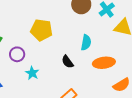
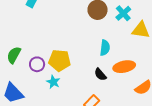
yellow pentagon: (41, 30) -> (59, 60), moved
black semicircle: (68, 62) -> (100, 74), moved

